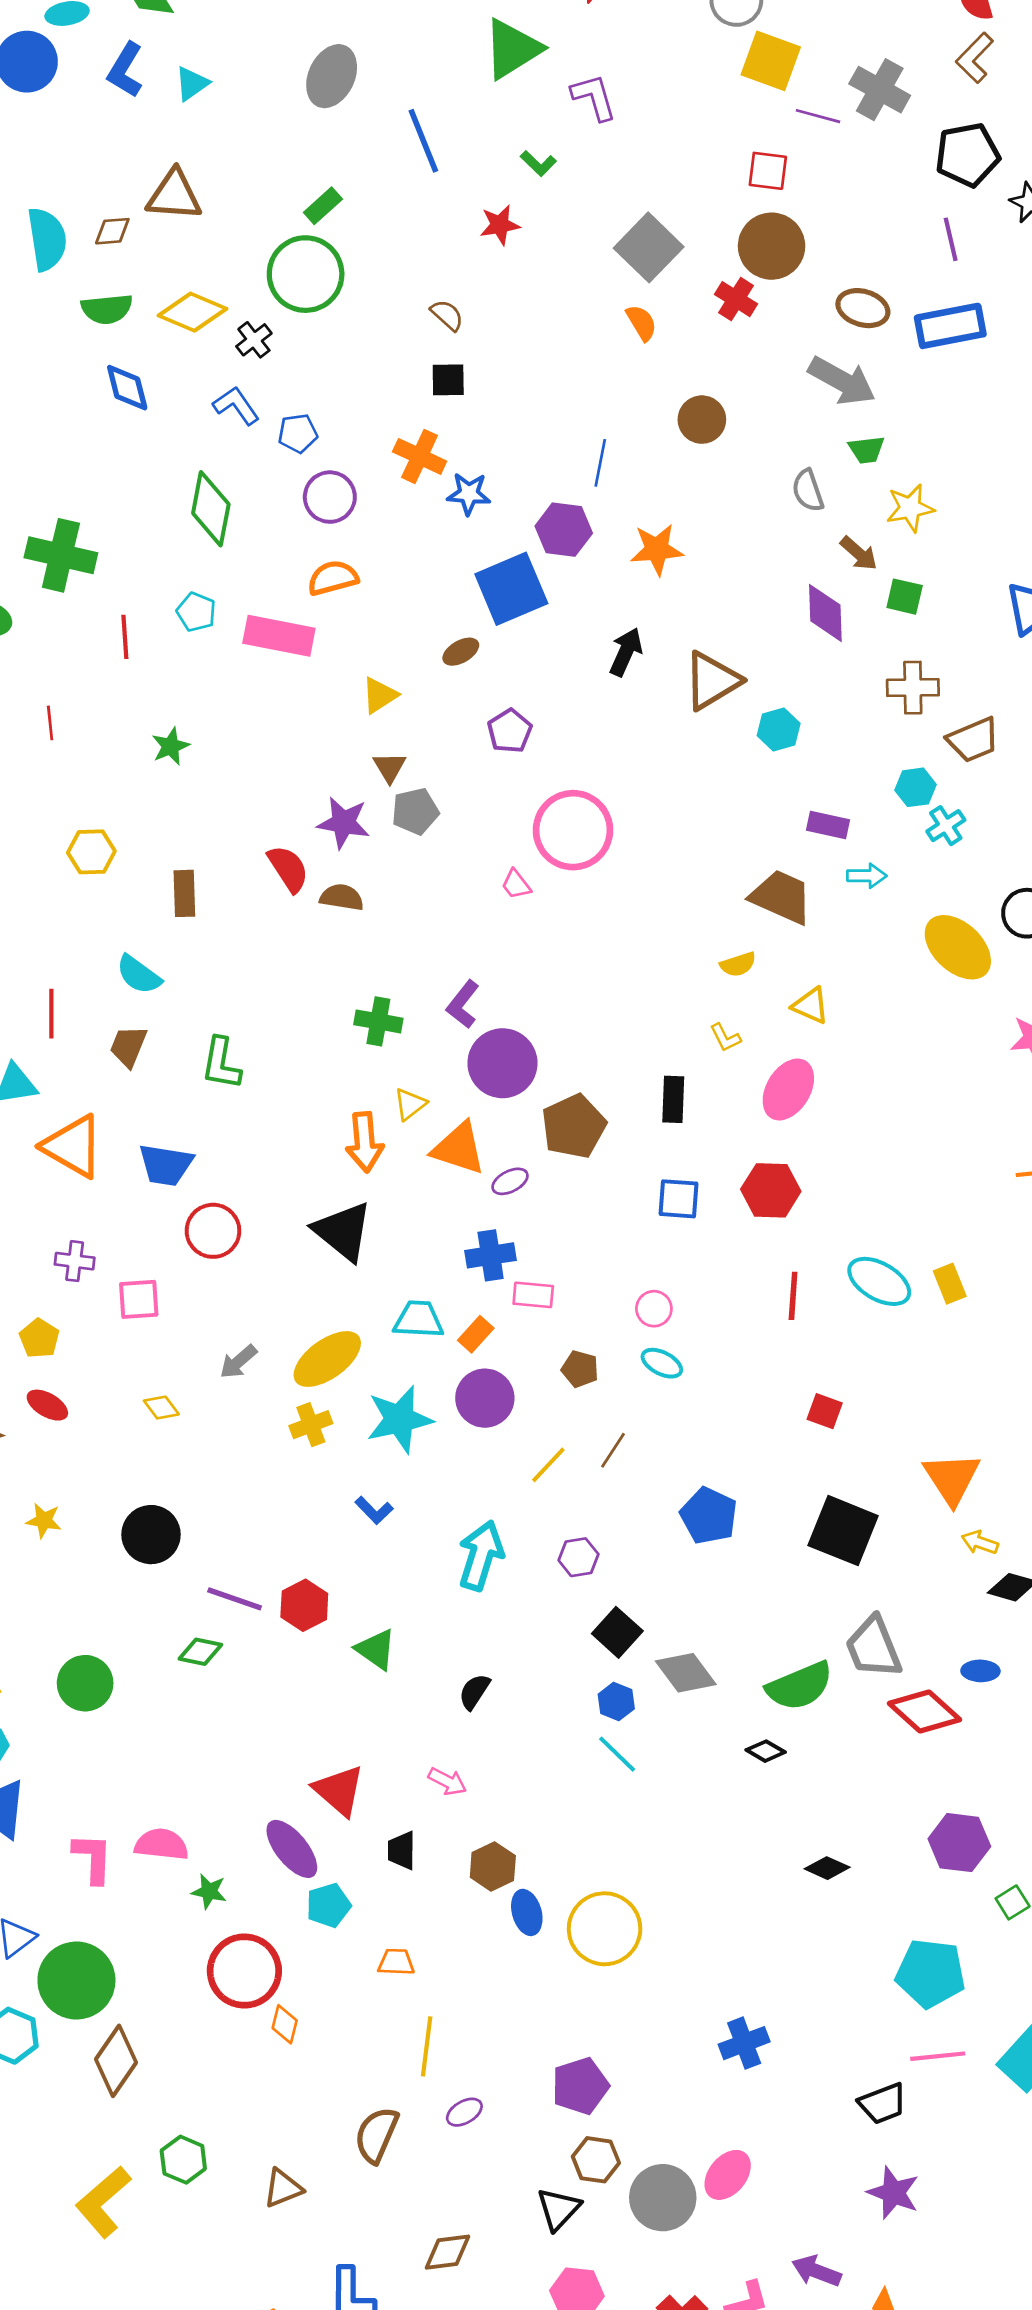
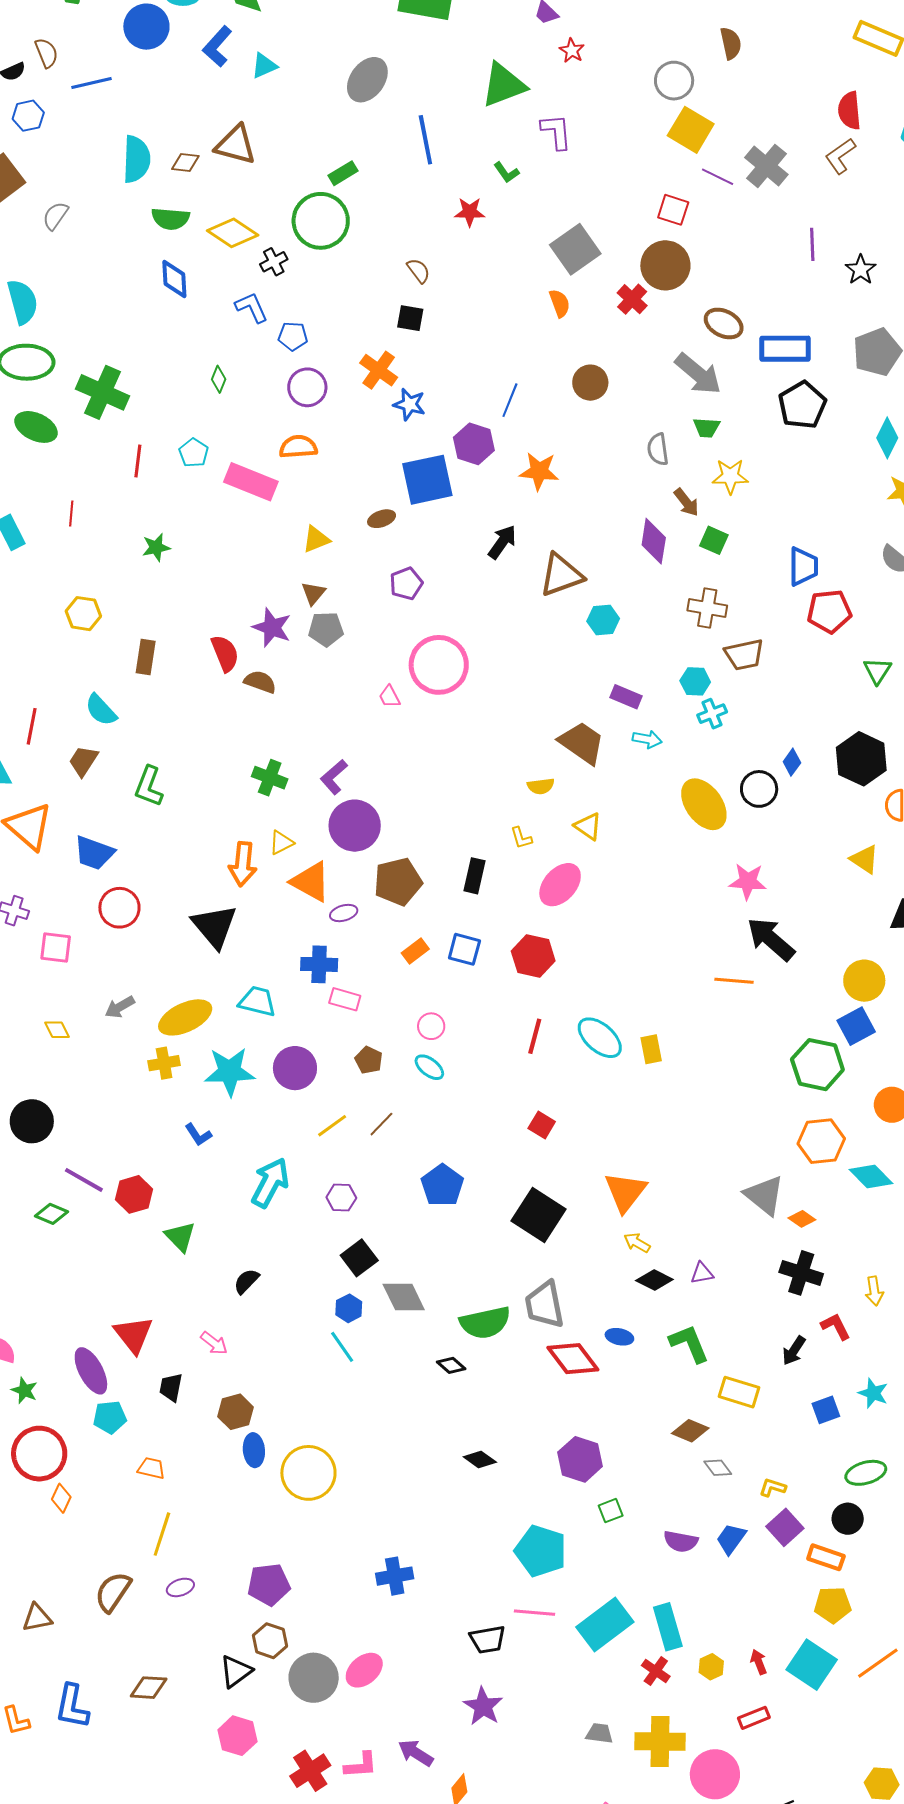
black pentagon: (967, 155) -> (802, 405), moved, turned -30
purple line: (951, 239) -> (812, 244), moved
green diamond: (211, 509) -> (219, 379), size x0.5
orange rectangle: (476, 1334) -> (415, 951), moved

